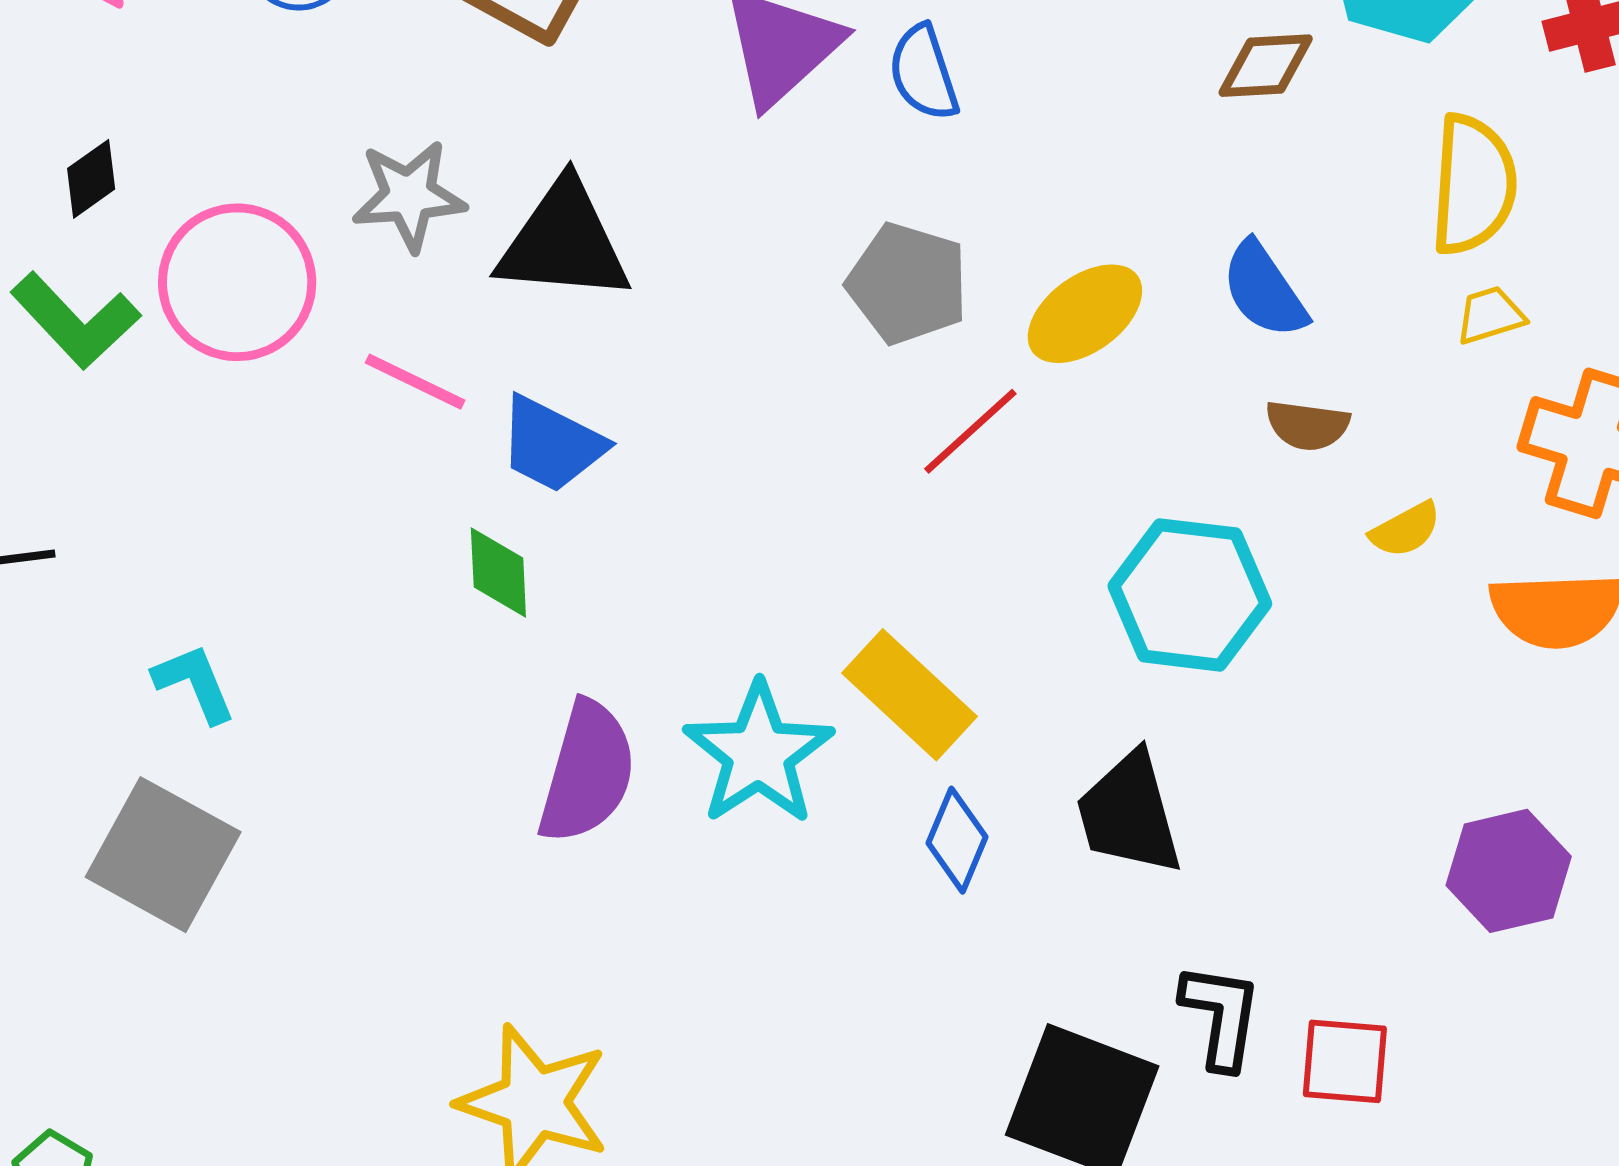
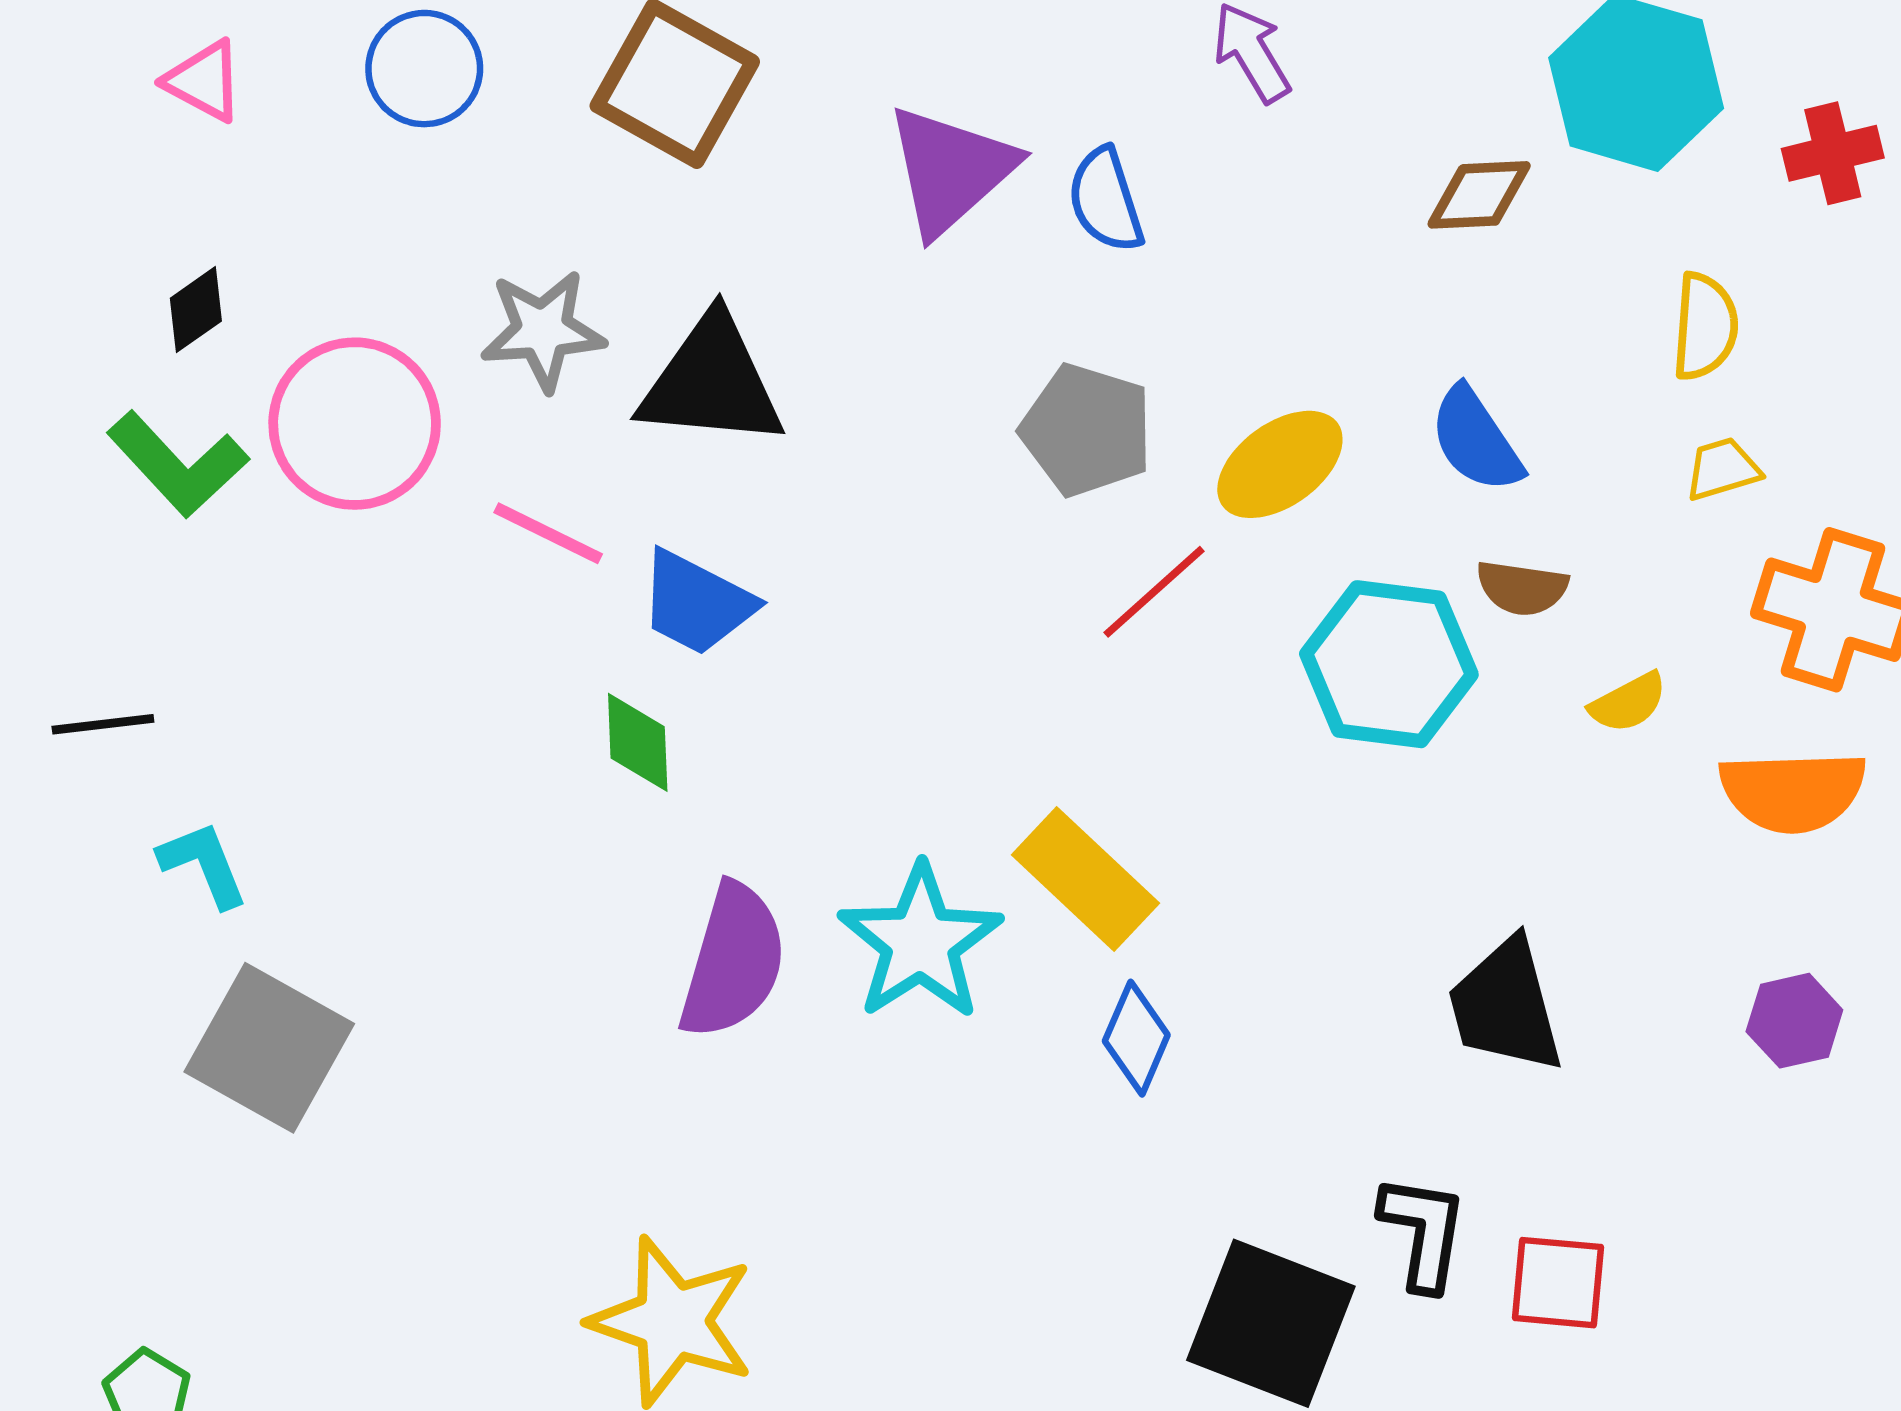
yellow semicircle: (1473, 185) -> (1705, 327), size x0.7
cyan hexagon: (1190, 595) -> (1389, 664), moved
cyan L-shape: (194, 683) -> (203, 864), moved
black trapezoid: (1129, 813) -> (1506, 1006), moved
purple hexagon: (1509, 871) -> (1794, 1021), moved, size x0.7

